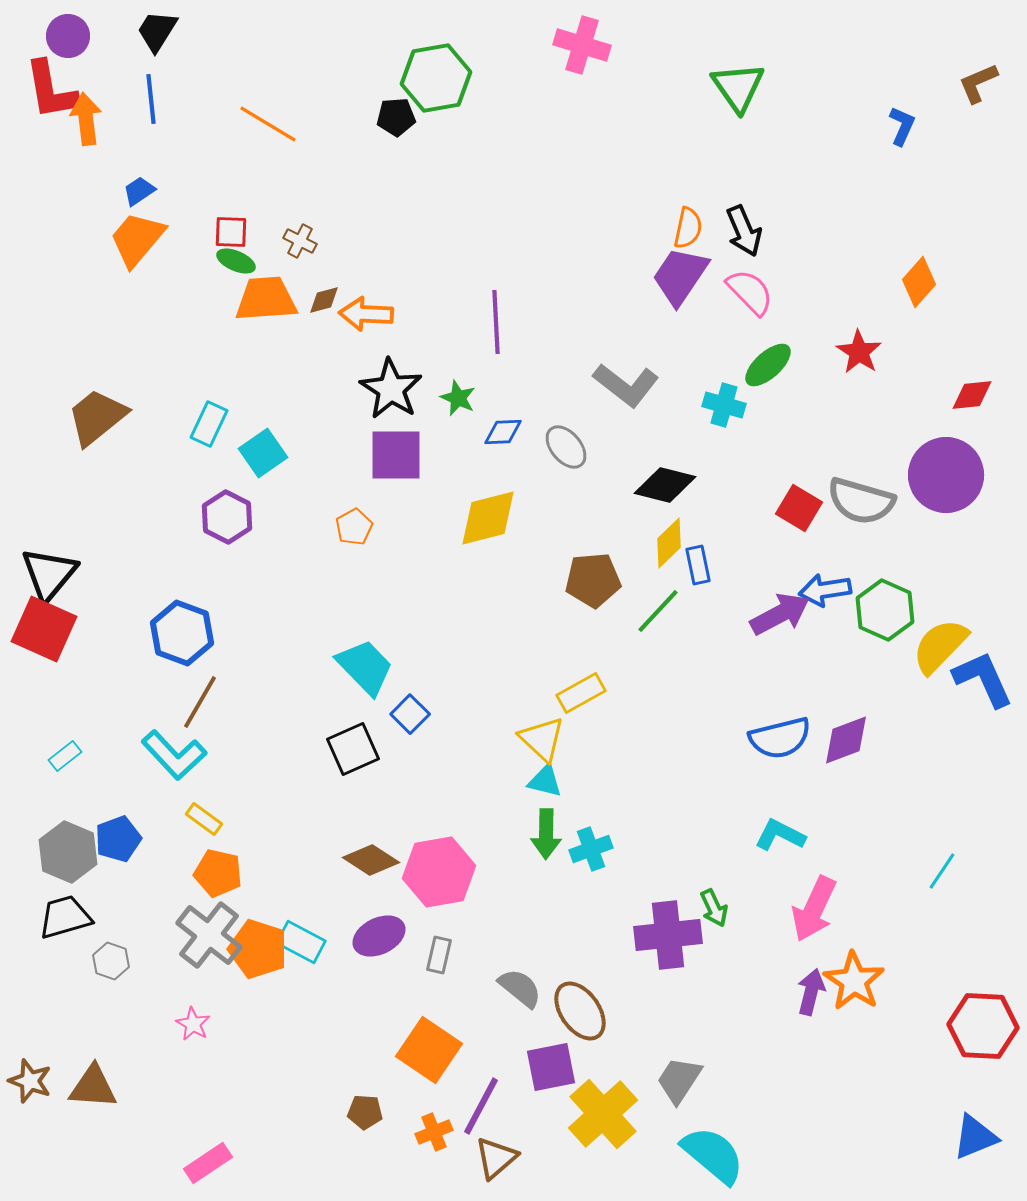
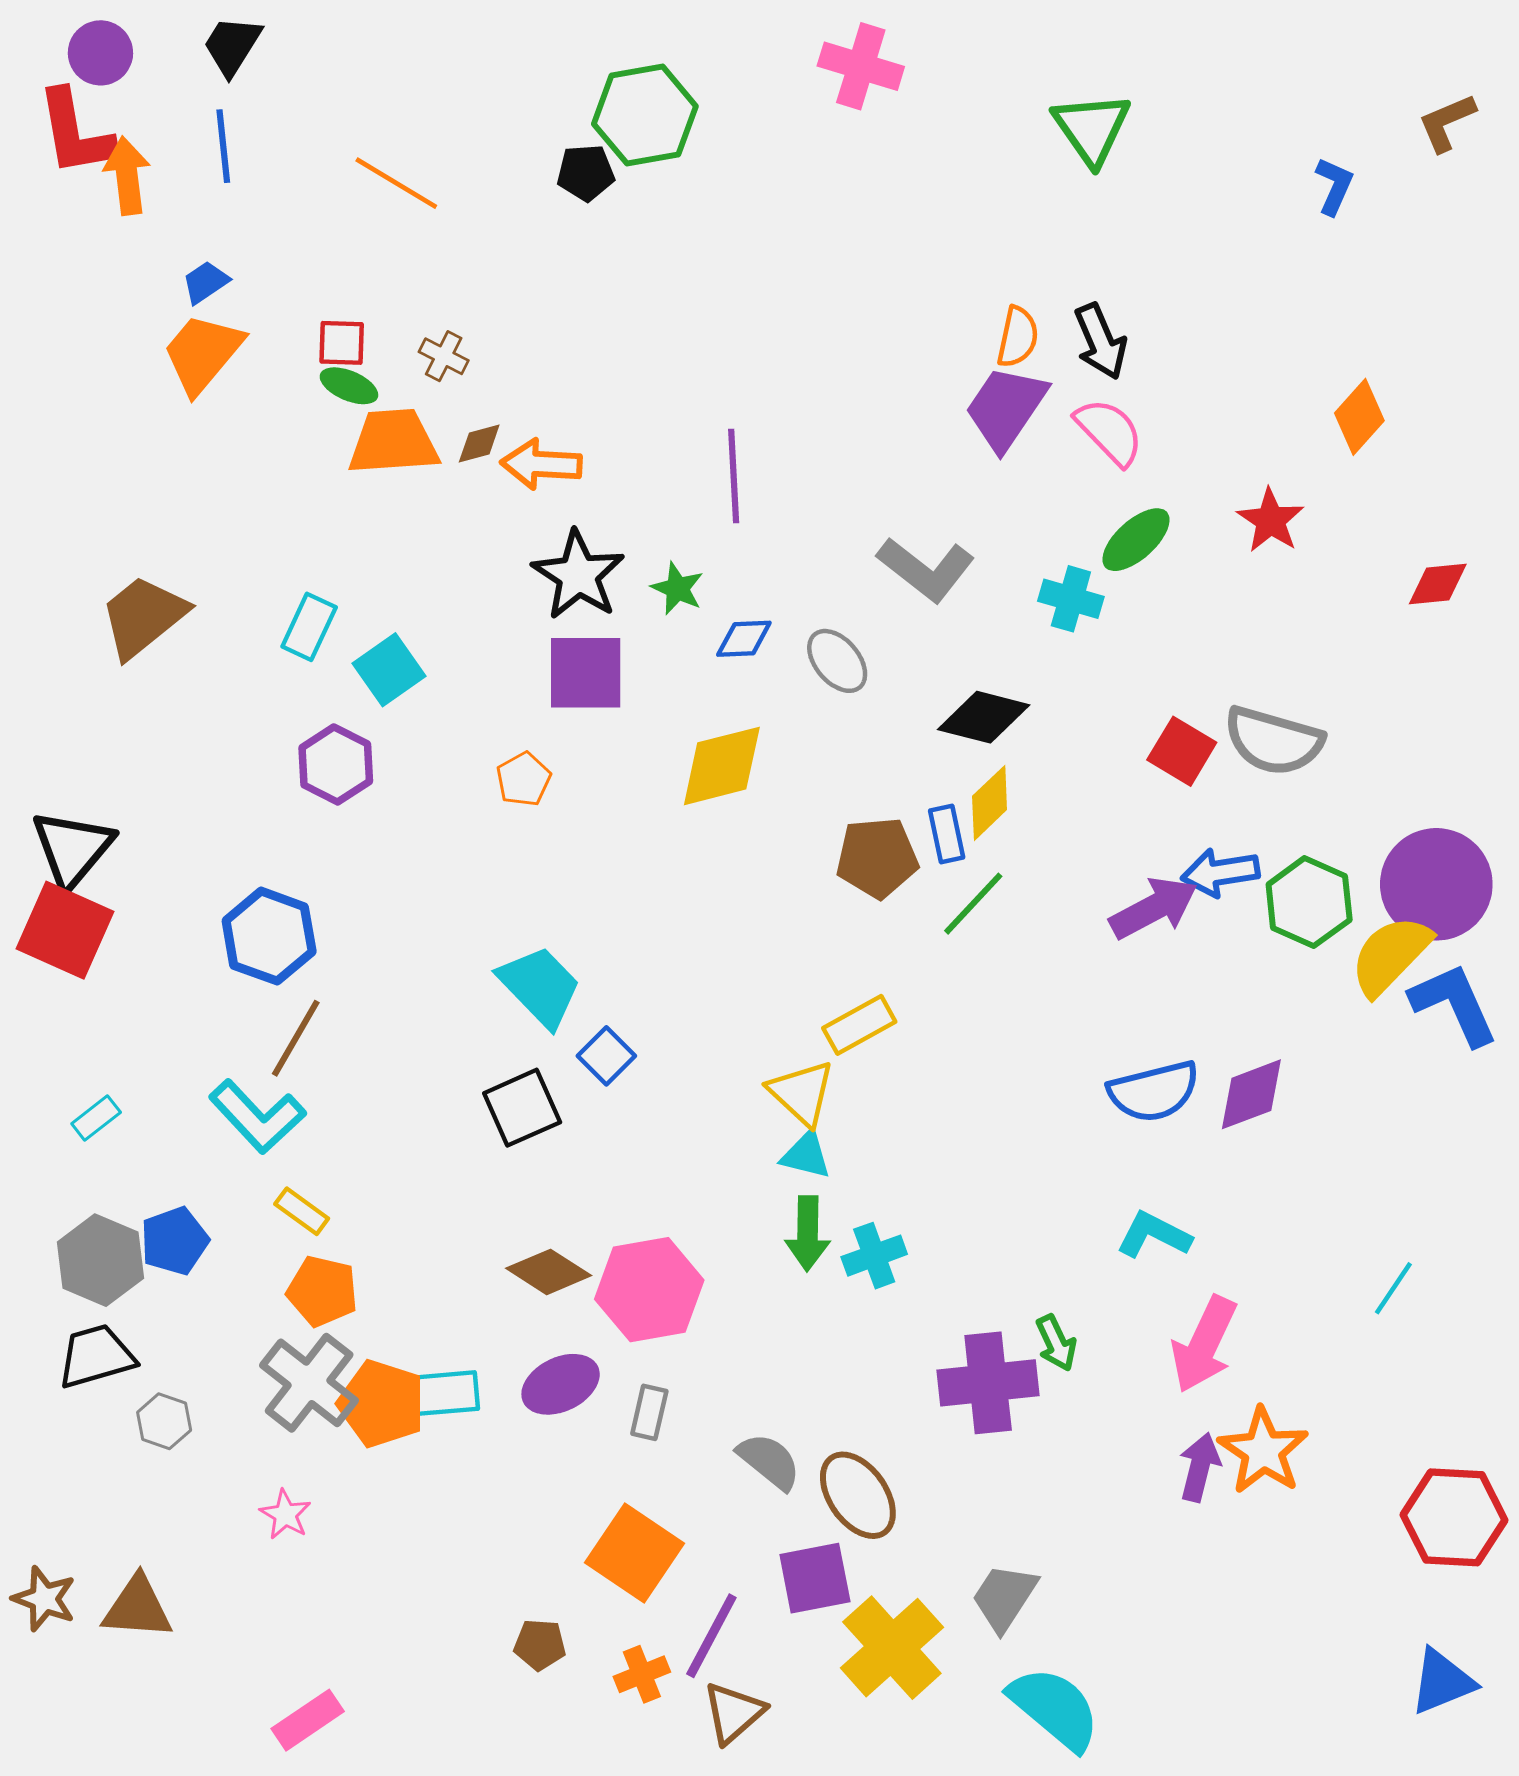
purple circle: (946, 475) -> (1436, 884), moved
blue rectangle: (698, 565) -> (947, 834), moved
cyan rectangle: (301, 942) -> (445, 1393), turned -33

